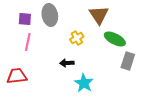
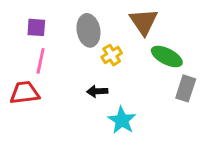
gray ellipse: (50, 15) -> (88, 30), moved
red trapezoid: (17, 76) -> (25, 93), moved

